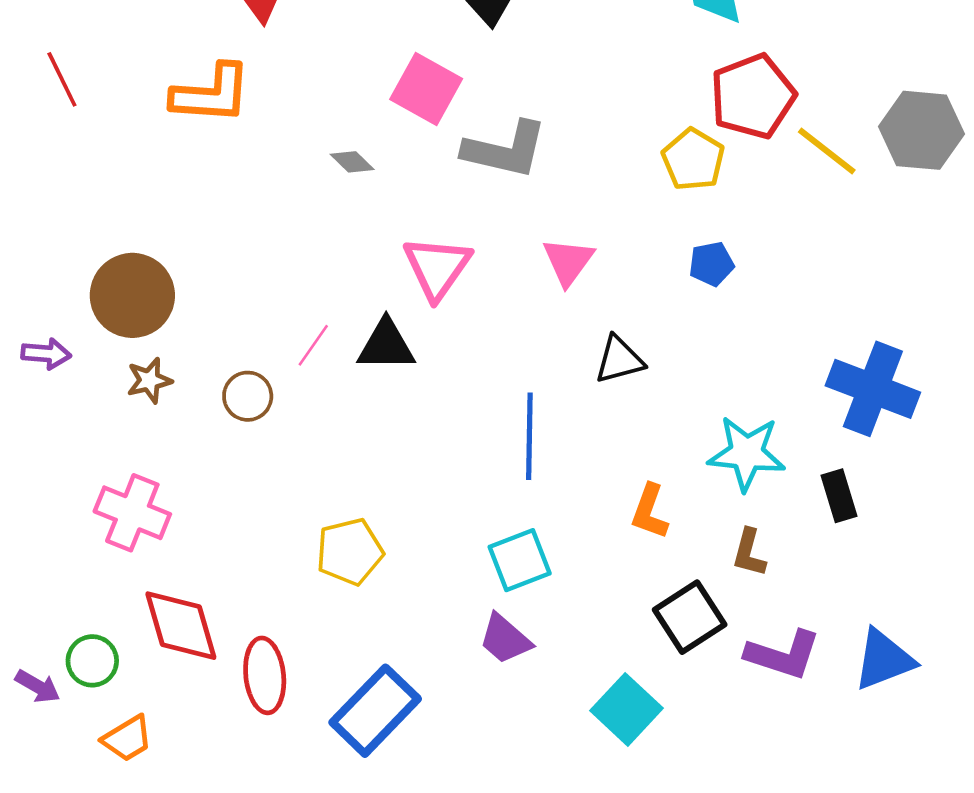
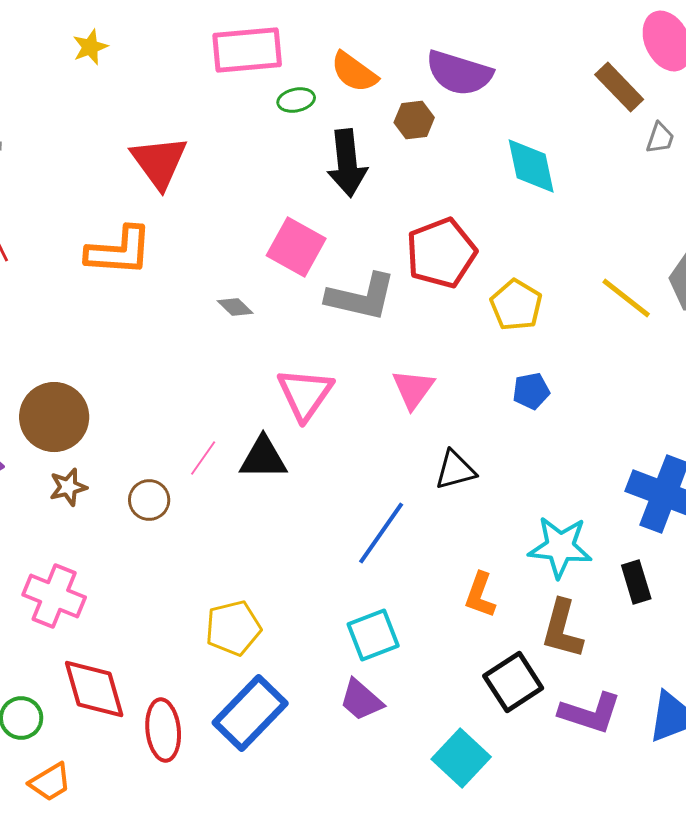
red pentagon: (753, 96) -> (441, 253), moved
blue line: (529, 436) -> (381, 533), turned 34
brown L-shape: (749, 553) -> (562, 629), size x1.5
blue rectangle: (375, 711) -> (250, 713), moved

